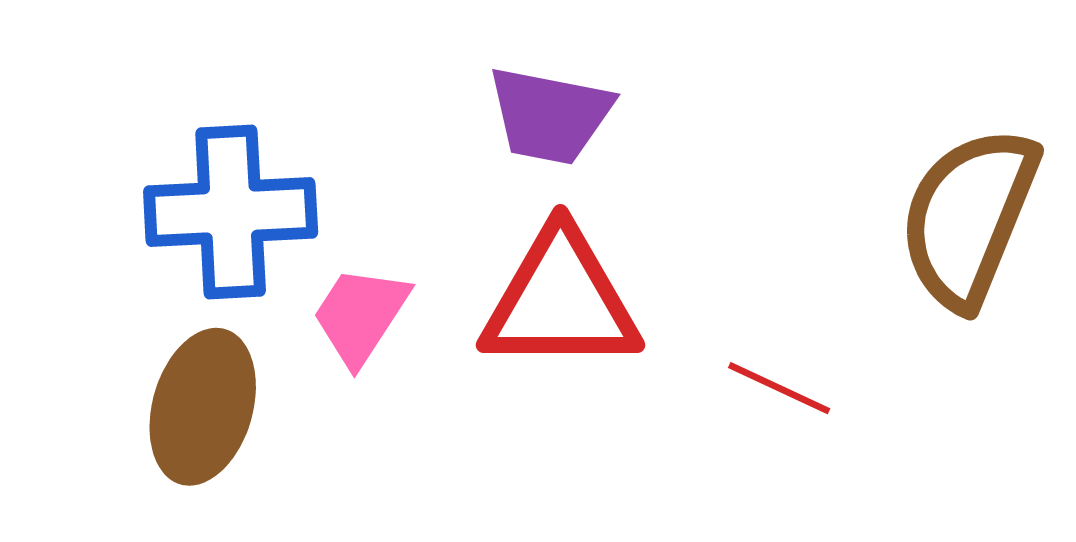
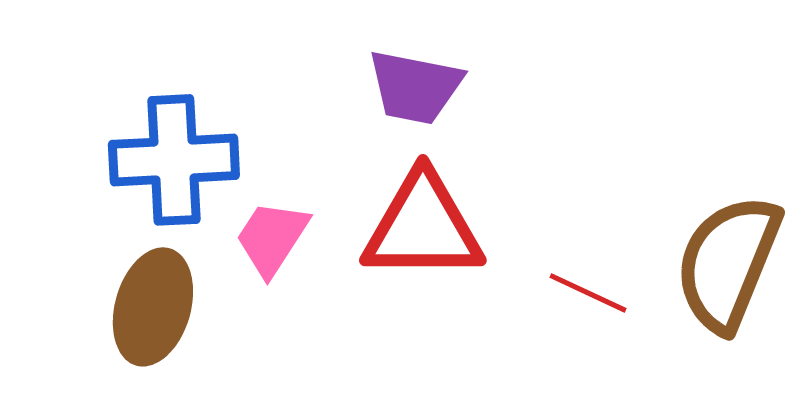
brown semicircle: (969, 217) -> (728, 263), moved

